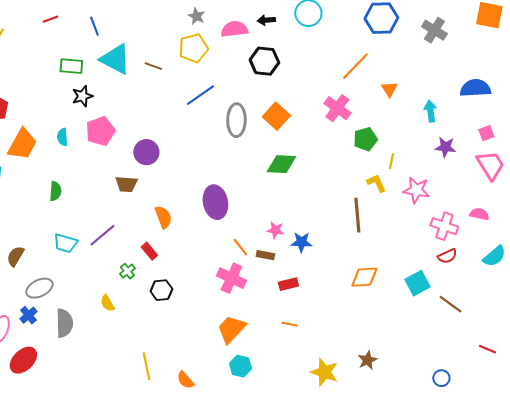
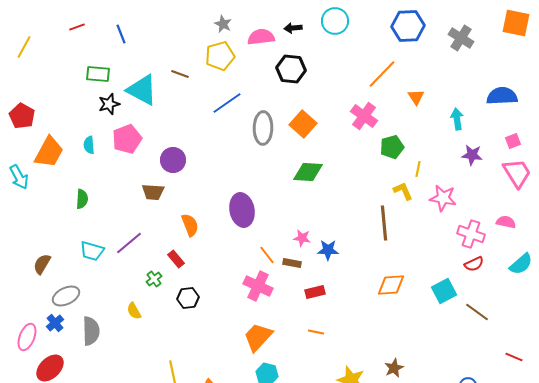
cyan triangle: (115, 59) -> (142, 90), moved

